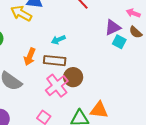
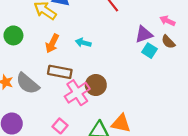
cyan arrow: (58, 40) -> (83, 43), turned 32
orange arrow: (30, 57) -> (52, 43), moved
brown rectangle: (55, 61) -> (60, 72), moved

